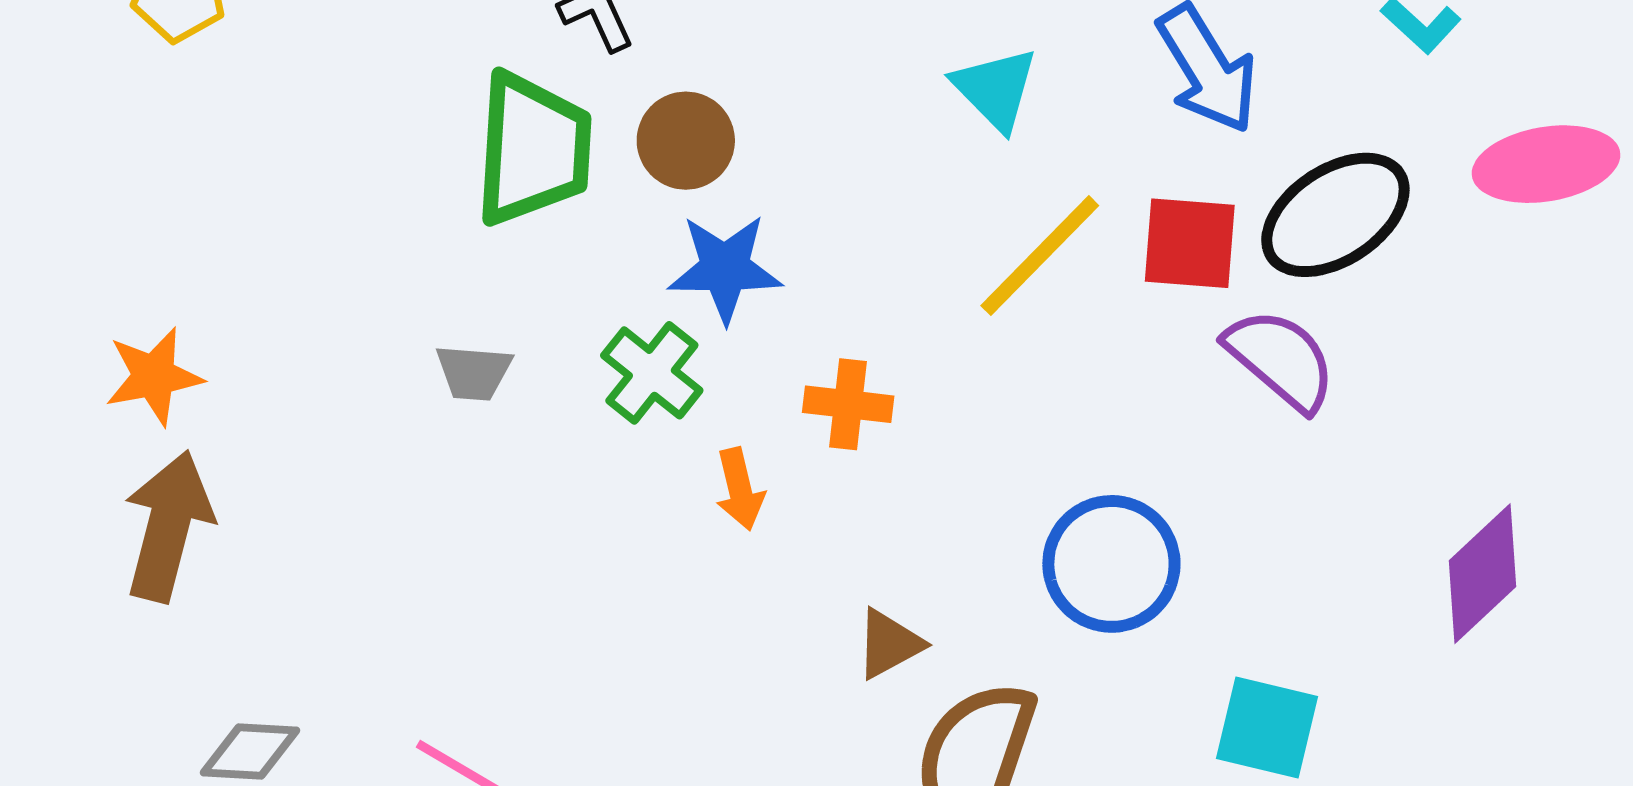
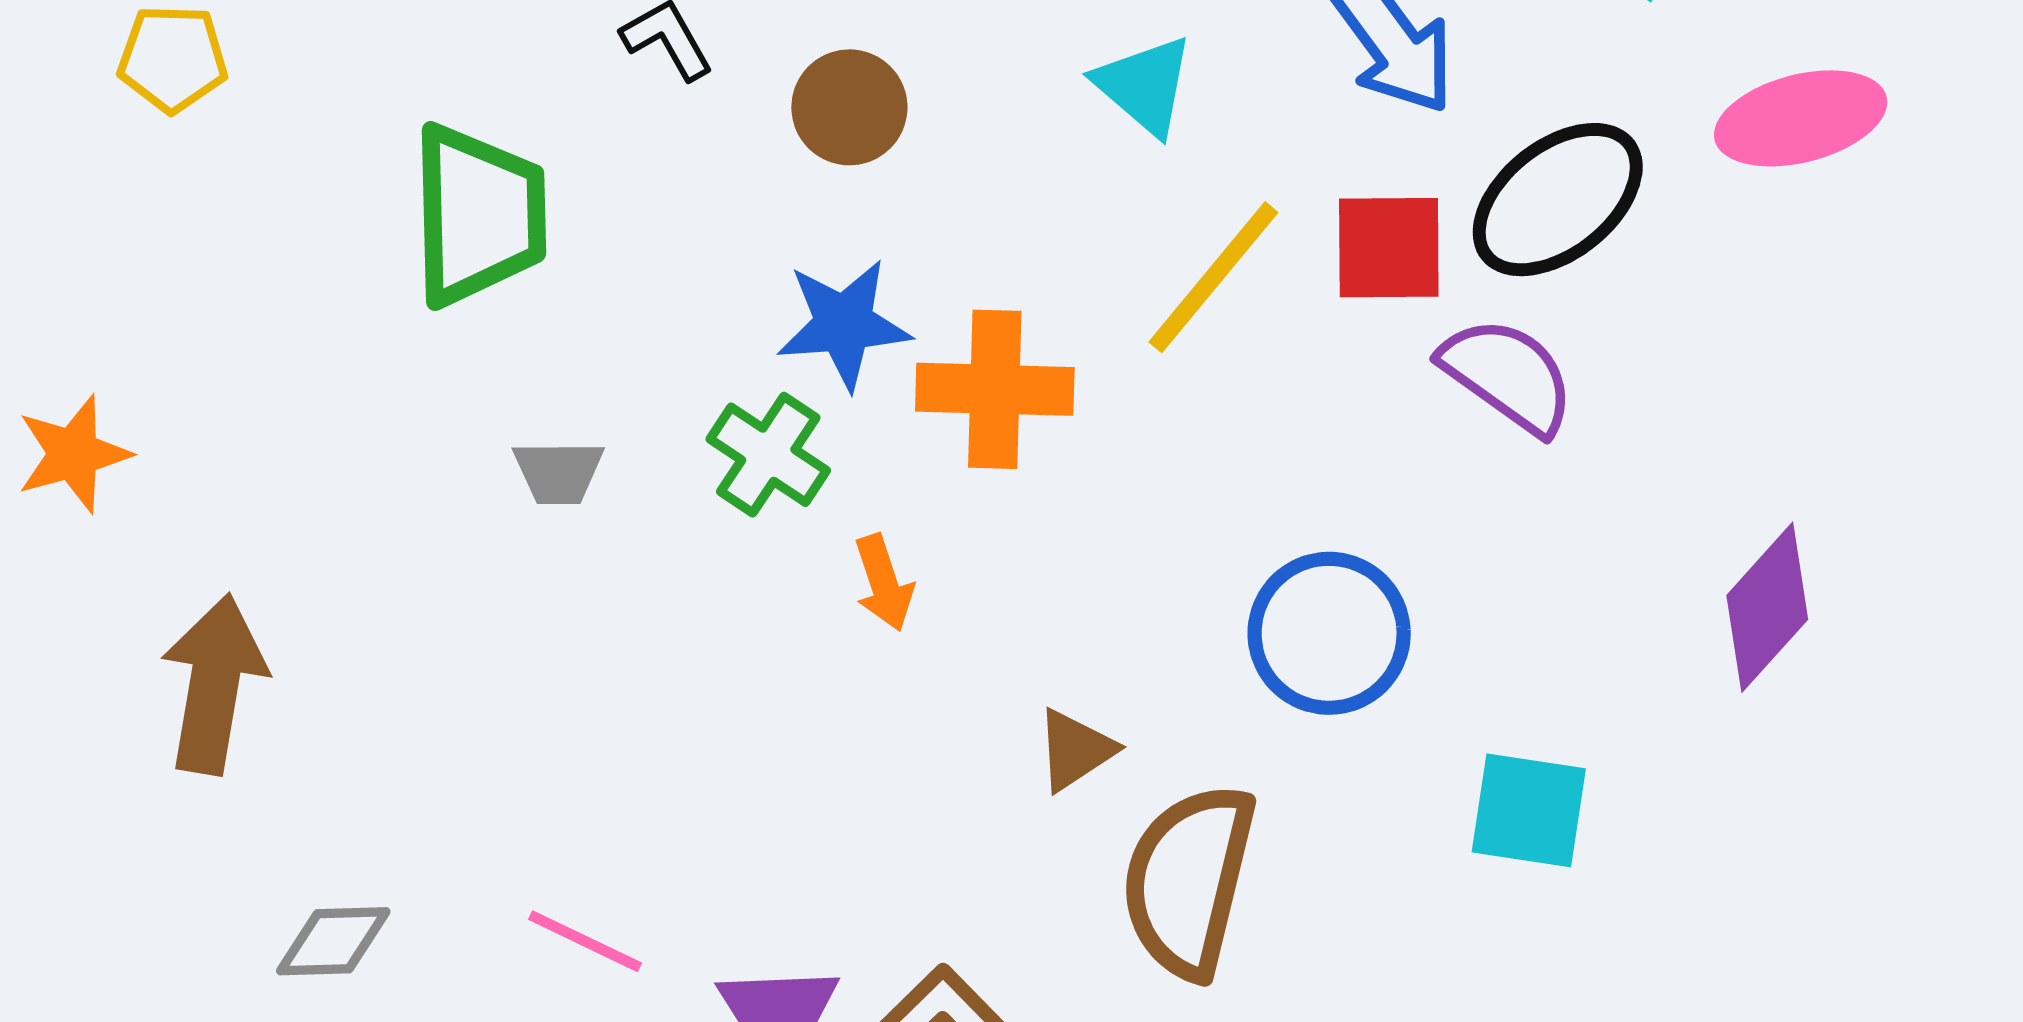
brown circle: (686, 141) -> (849, 107), moved
green trapezoid: (533, 149) -> (478, 215), moved
orange star: (154, 376) -> (73, 454), moved
orange cross: (848, 404) -> (995, 389), moved, size x1.5

